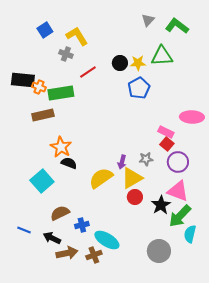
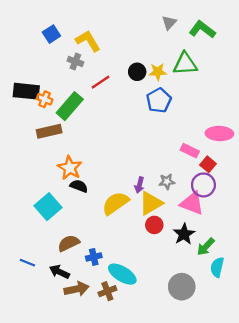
green rectangle: (61, 93) -> (70, 106), turned -40
red square: (167, 144) -> (208, 164), moved
pink triangle: (178, 191) -> (192, 203), moved
green arrow: (180, 216) -> (206, 247), size x0.7

